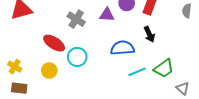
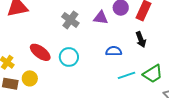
red ellipse: (54, 43) -> (40, 52), moved
blue semicircle: (122, 48) -> (114, 51), size x0.7
yellow circle: (49, 71) -> (30, 78), moved

